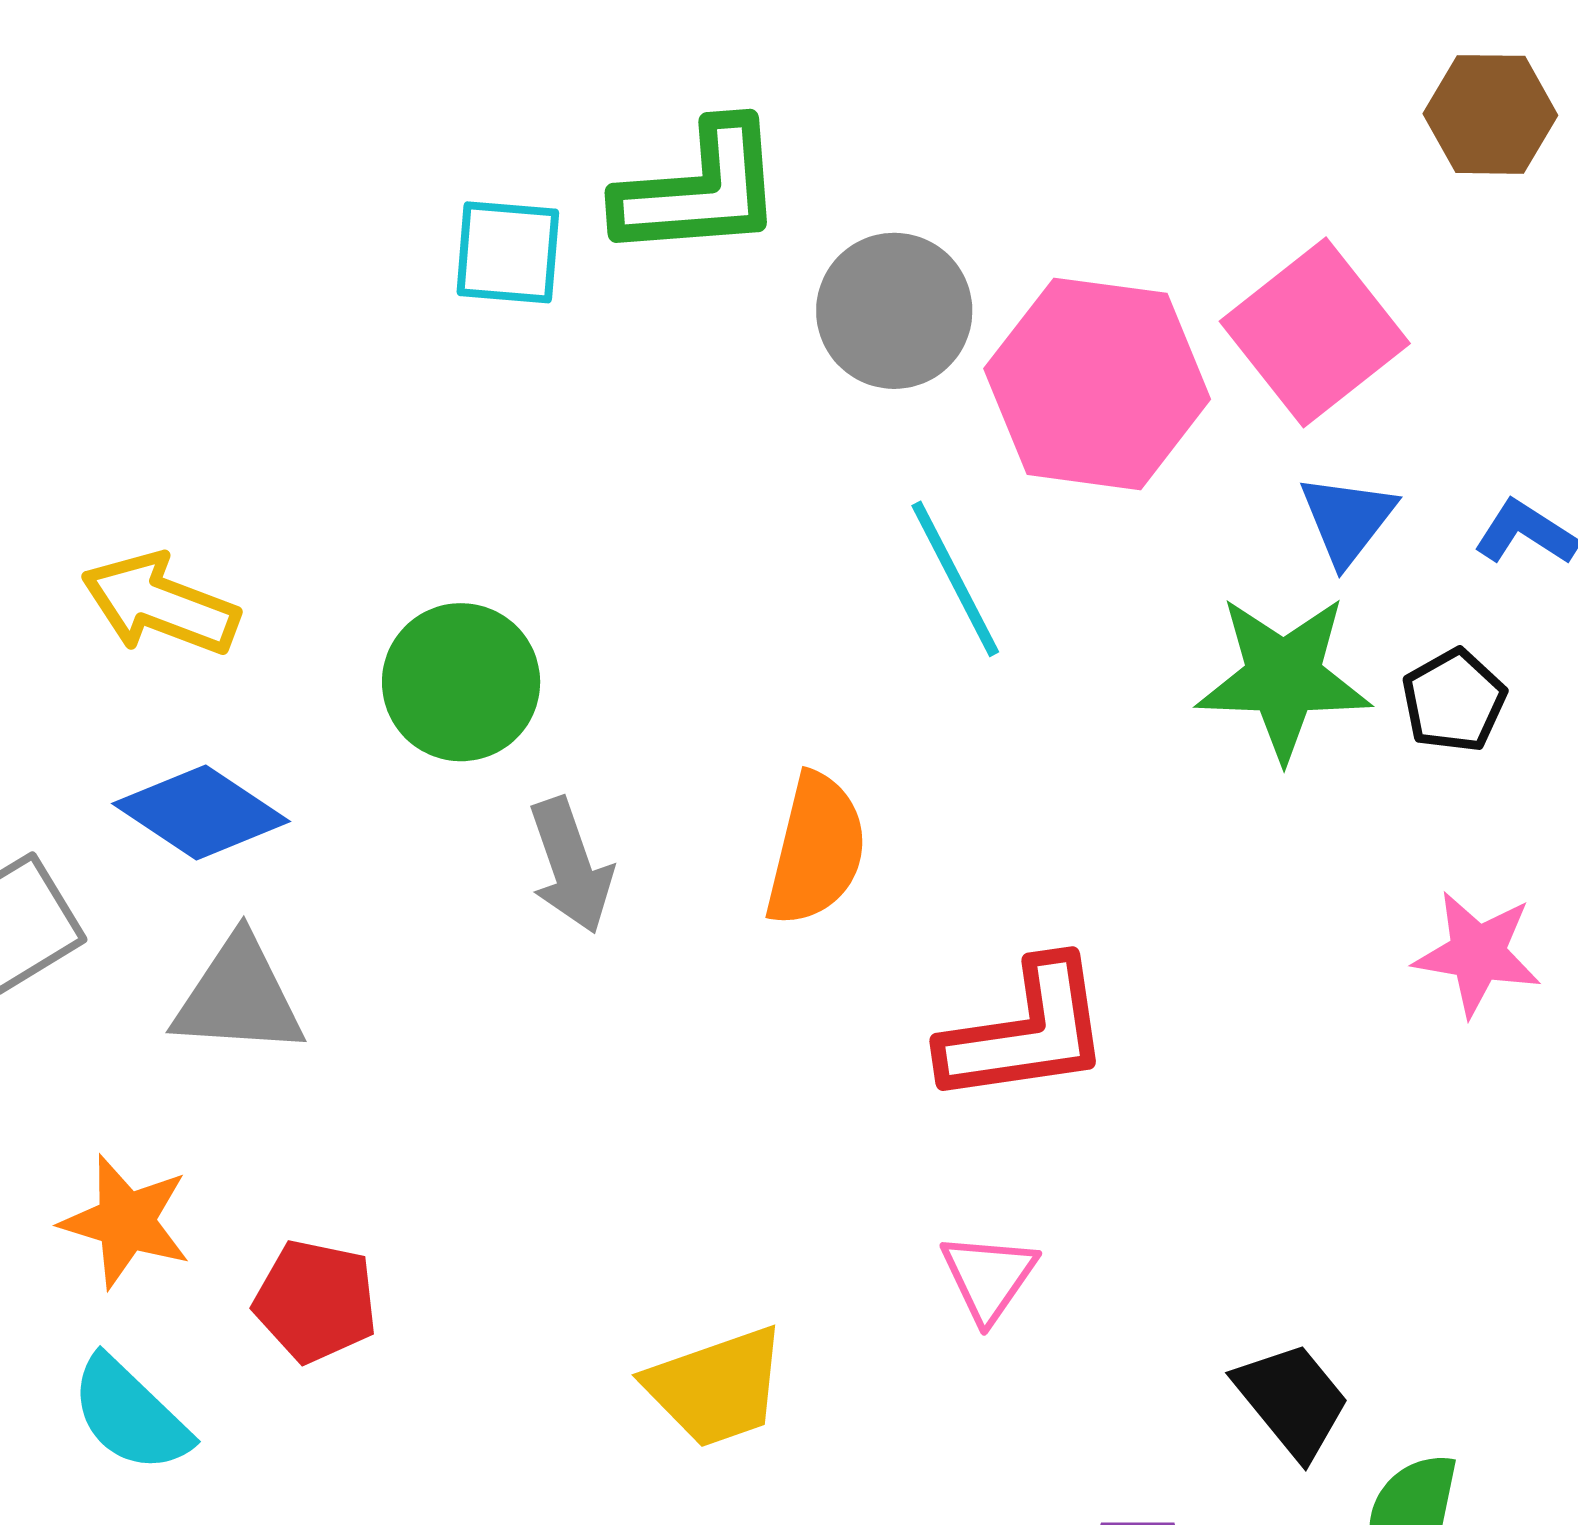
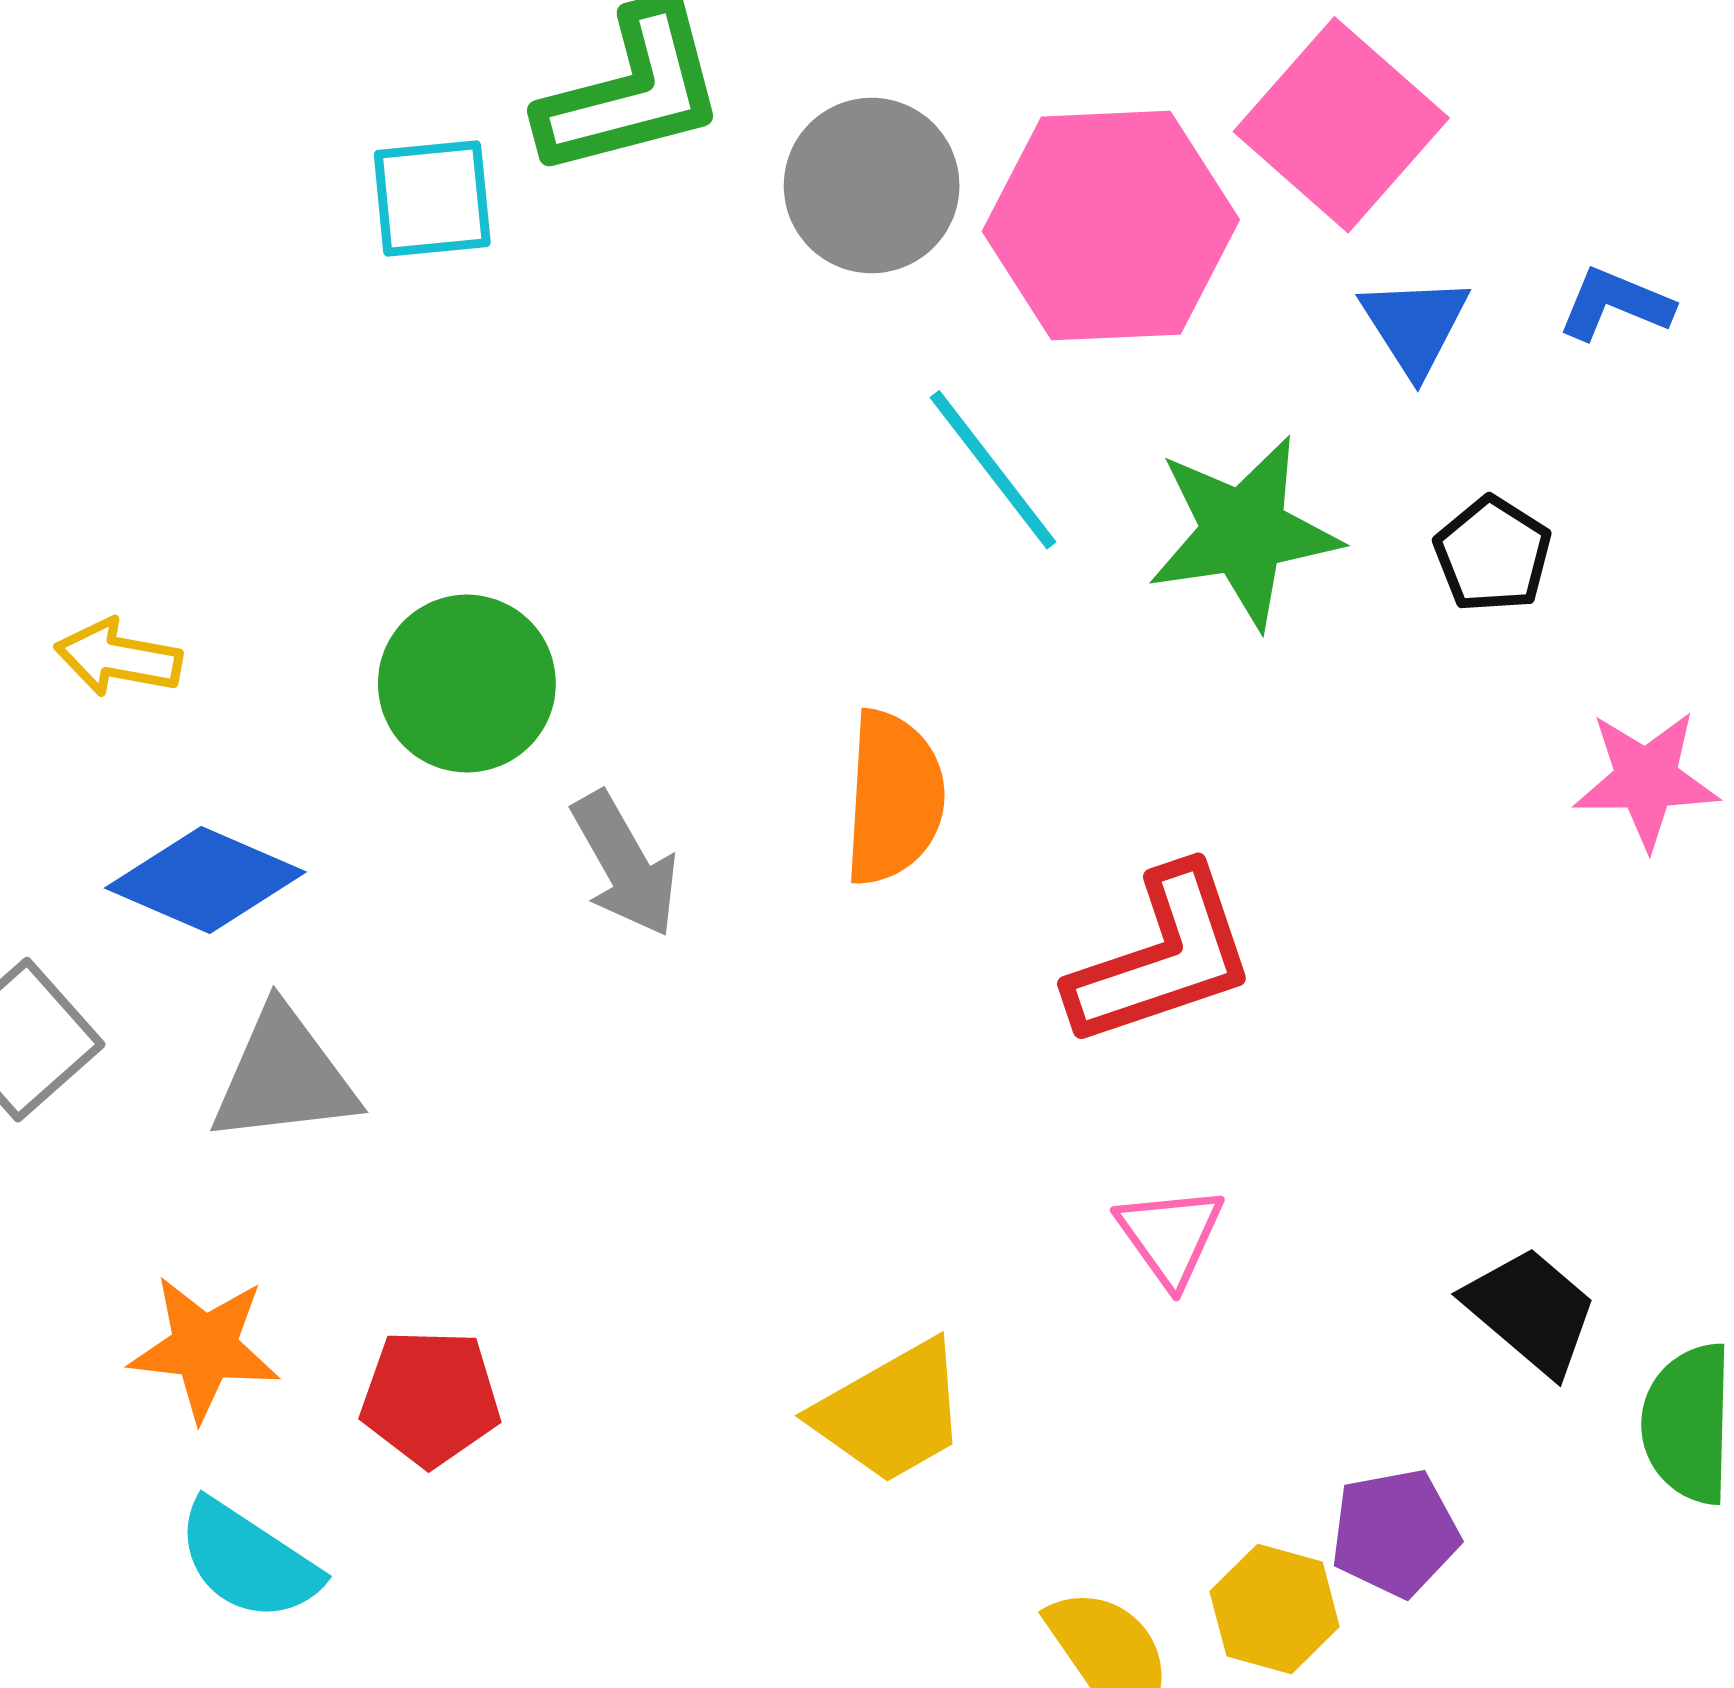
yellow arrow: (160, 604) -> (118, 658), size x0.7
green star: (1284, 678) -> (1244, 532), moved
black pentagon: (1454, 701) -> (1493, 555), moved

